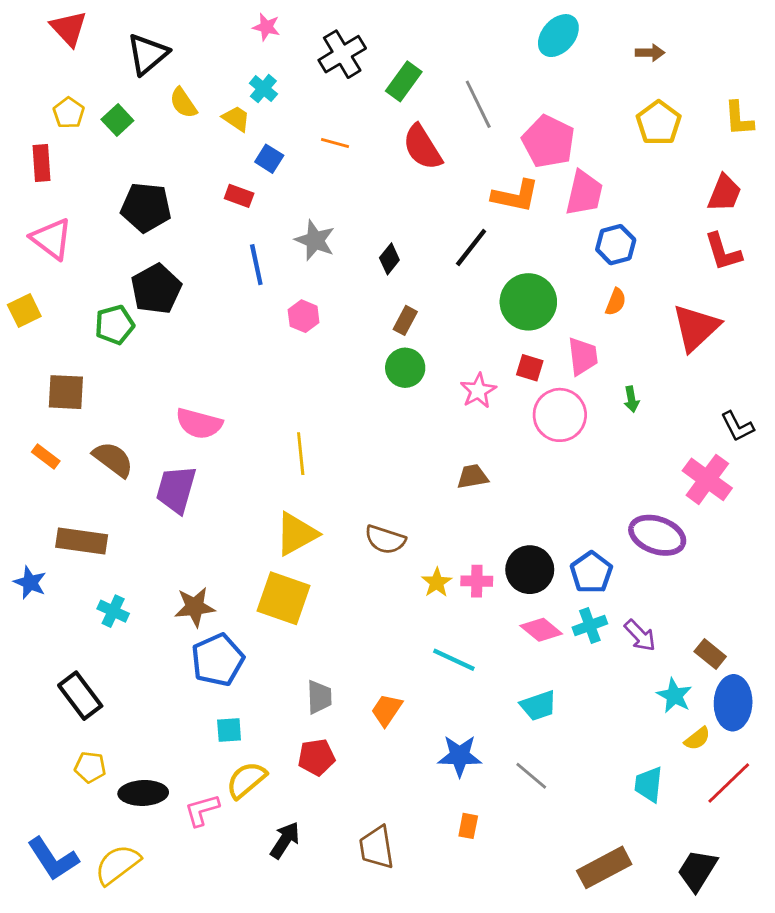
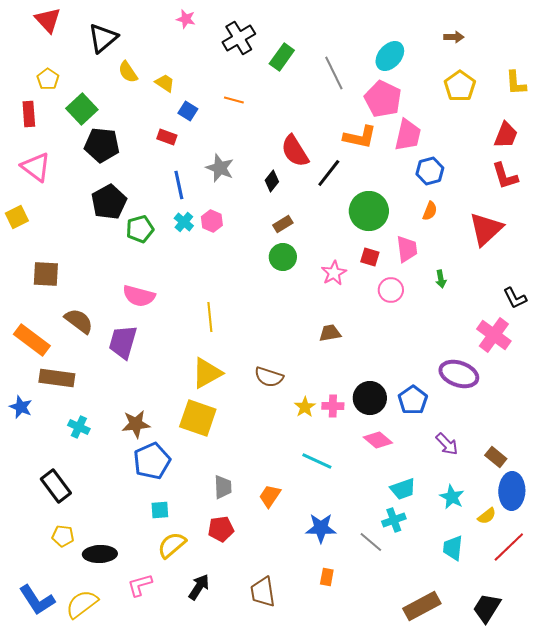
cyan ellipse: (558, 36) -> (390, 56), moved
cyan cross: (263, 89) -> (184, 222), moved
green square: (117, 120) -> (82, 109), moved, size x1.4
red semicircle: (422, 147) -> (295, 151), moved
brown rectangle: (405, 320) -> (283, 224), turned 30
green pentagon: (115, 325) -> (140, 229), moved
pink circle: (560, 415) -> (391, 290), size x0.7
orange rectangle: (46, 456) -> (32, 340), moved, size x1.8
cyan cross: (590, 625) -> (394, 520), moved
cyan star: (674, 696) -> (452, 497), moved
cyan trapezoid: (538, 706) -> (403, 489), moved
pink L-shape: (202, 810) -> (140, 585), moved

